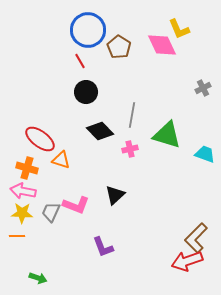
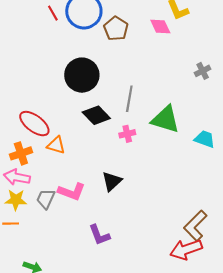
pink diamond: (162, 45) -> (160, 27), size x0.7
red line: (80, 61) -> (53, 13), moved
black circle: (86, 92) -> (82, 75), size x1.4
orange cross: (27, 168) -> (21, 153), turned -35

